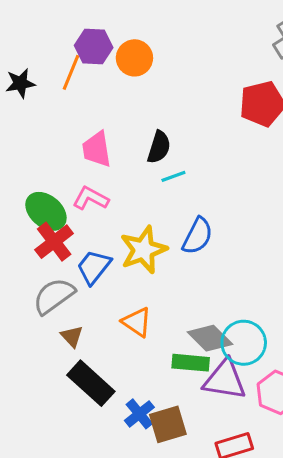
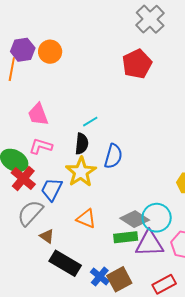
black semicircle: (159, 147) -> (82, 144), moved

